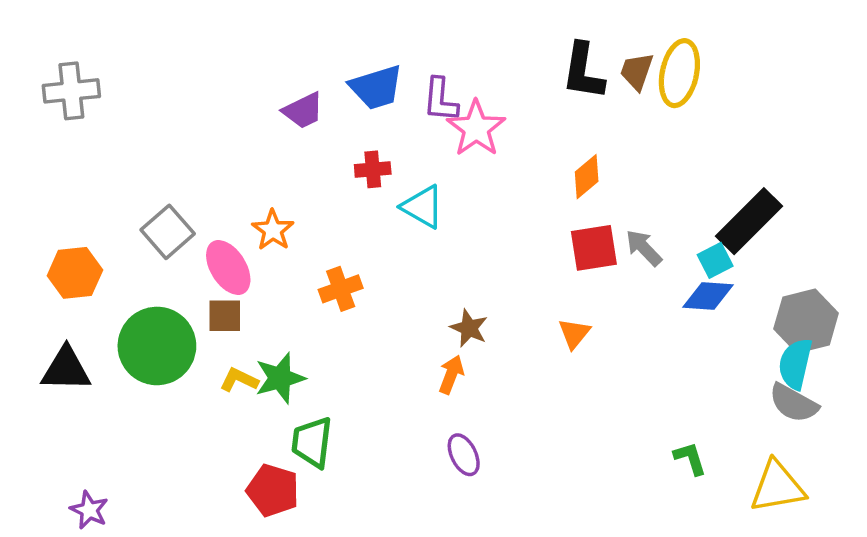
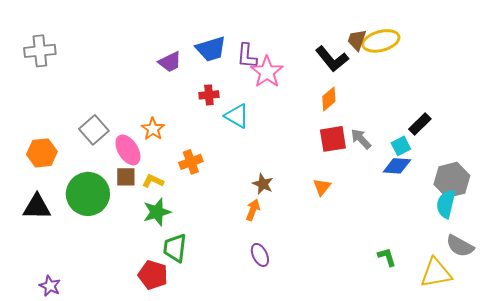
black L-shape: (583, 71) -> (332, 59), moved, turned -48
yellow ellipse: (679, 73) -> (381, 41), turned 63
black rectangle: (749, 221) -> (420, 124), size x0.6
yellow L-shape: (239, 380) -> (153, 181), moved
gray semicircle: (794, 403) -> (460, 246), moved

